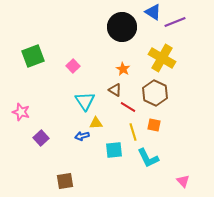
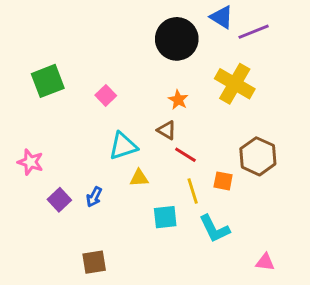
brown hexagon: (155, 93) -> (258, 156), moved
cyan triangle: (85, 101) -> (123, 146), turned 45
blue arrow: (82, 136) -> (94, 197), moved, turned -48
pink triangle: (183, 181) -> (265, 262), turned -40

